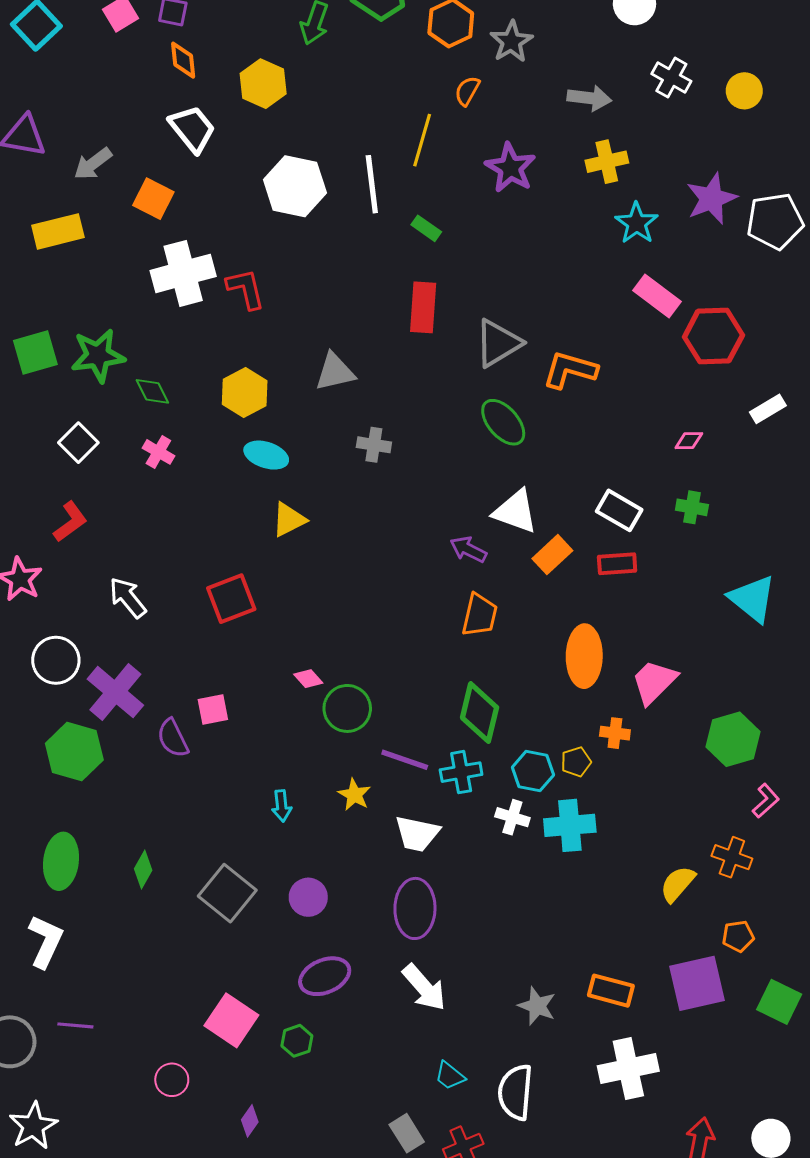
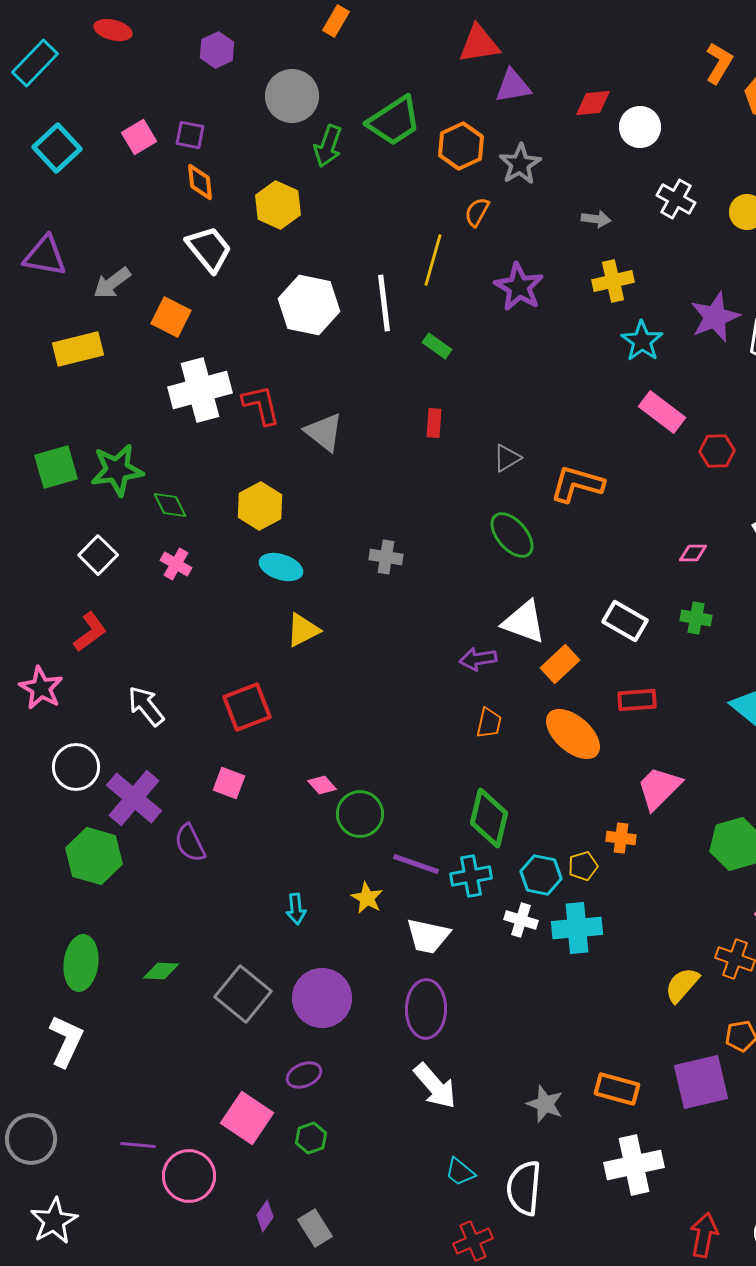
gray arrow: (589, 98) -> (596, 219), size x0.7
red rectangle: (423, 307) -> (434, 423), size x0.6
red hexagon: (713, 336) -> (717, 451), size x0.6
gray triangle: (498, 343) -> (507, 458), size x0.6
gray triangle: (335, 372) -> (324, 432), moved, turned 51
purple arrow: (468, 549) -> (478, 659), turned -36
red rectangle: (617, 564) -> (637, 700), moved
orange trapezoid: (480, 615) -> (489, 723), size x0.7
orange ellipse: (584, 656) -> (573, 734), moved, turned -50
pink square: (213, 709) -> (229, 783), moved, turned 32
green diamond: (143, 870) -> (161, 971), turned 63
purple circle: (308, 897) -> (322, 998), size x1.6
purple ellipse: (325, 976) -> (304, 1075), moved, size x0.7
purple line: (75, 1025) -> (138, 1145), moved
pink circle: (172, 1080) -> (189, 1176), size x1.6
gray rectangle: (407, 1133) -> (315, 1228), moved

